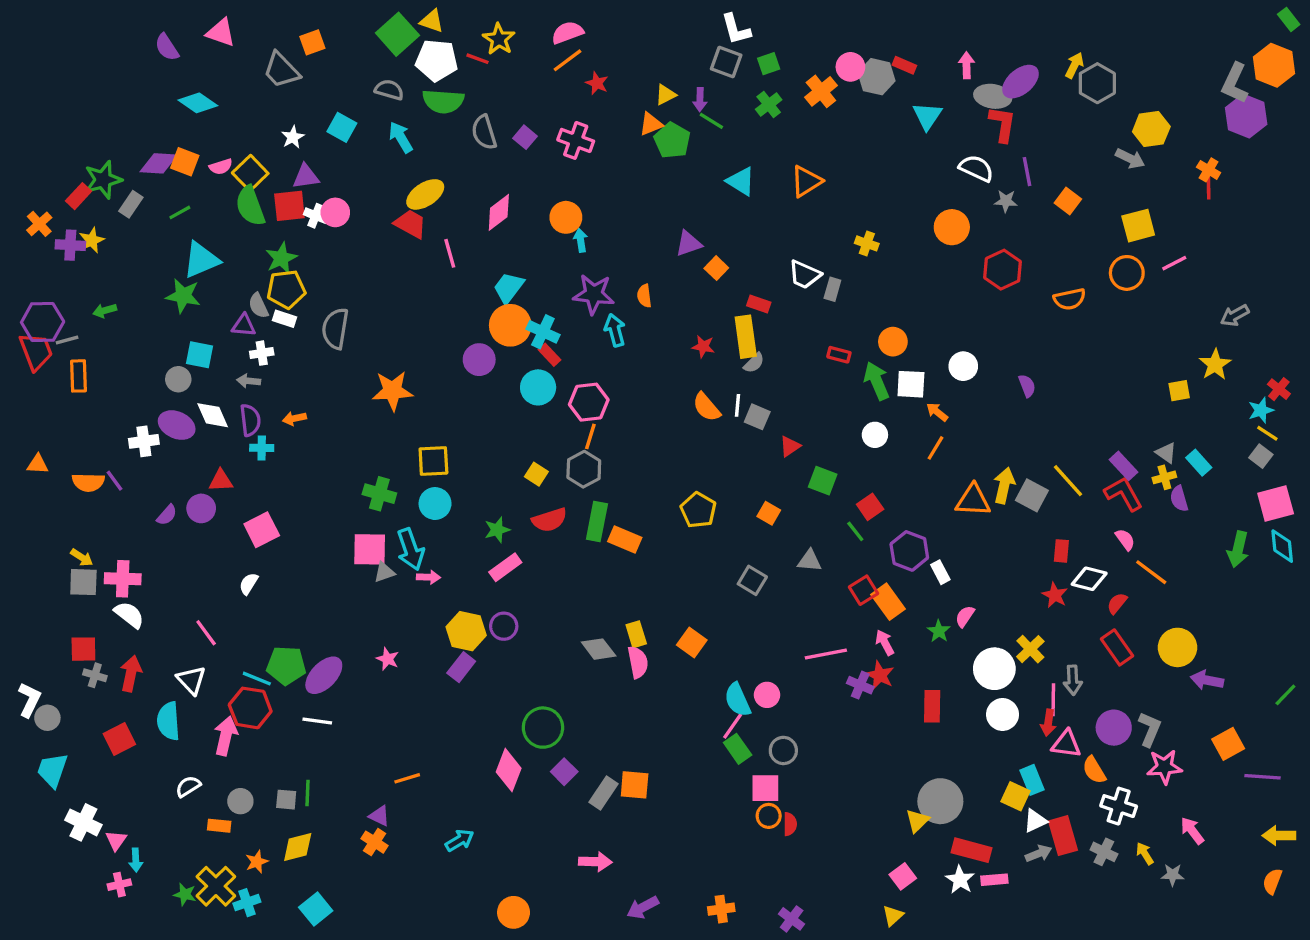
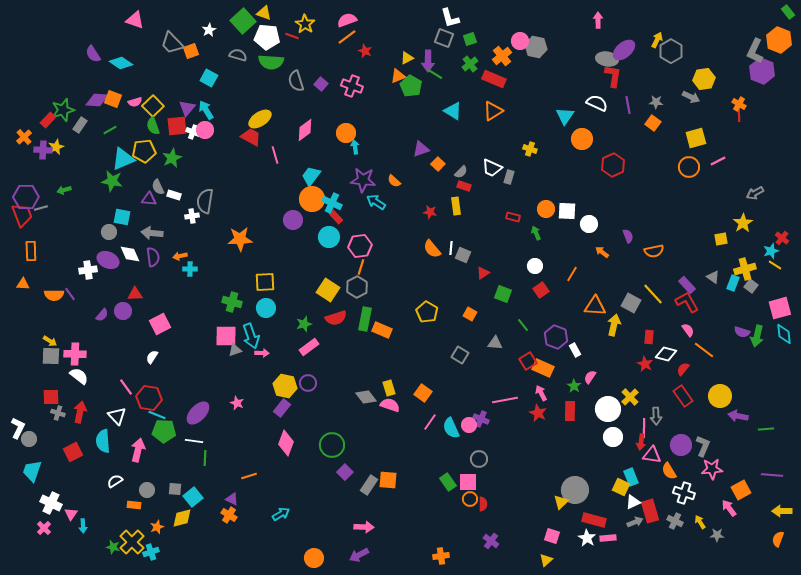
orange square: (312, 42) -> (191, 51), moved
purple semicircle: (167, 47) -> (93, 54), moved
red rectangle: (904, 65) -> (494, 79), moved, size x1.6
pink arrow: (967, 65) -> (598, 20), moved
purple arrow: (700, 100) -> (428, 61), size x1.5
cyan triangle: (927, 116) -> (565, 116), moved
white star: (293, 137) -> (209, 30), moved
cyan arrow: (401, 137) -> (206, 110), moved
purple triangle: (306, 176) -> (187, 108), turned -42
gray star: (1006, 201) -> (656, 102), moved
green semicircle: (250, 206) -> (153, 126), size x0.7
yellow pentagon: (286, 289) -> (144, 151), moved
orange semicircle: (644, 296) -> (394, 181), turned -40
orange semicircle: (1070, 299) -> (654, 251), moved
cyan arrow: (615, 330) -> (376, 202), turned -42
yellow rectangle: (746, 337) -> (456, 206), size x0.7
white cross: (262, 353) -> (192, 216), moved
gray semicircle: (754, 363) -> (461, 172), moved
orange rectangle: (79, 376) -> (31, 251), moved
gray arrow: (249, 381) -> (152, 233), size x1.5
green arrow: (877, 381) -> (536, 233), size x0.6
white square: (911, 384) -> (567, 211), moved
orange arrow: (937, 412) -> (602, 252), moved
cyan cross: (262, 448) -> (190, 269), moved
gray square: (1261, 456) -> (751, 286), moved
cyan rectangle: (1199, 463) -> (733, 283), turned 63
yellow square: (536, 474) -> (328, 290), size x1.6
yellow cross: (1164, 477) -> (745, 269), moved, size x1.5
yellow arrow: (1004, 486) -> (614, 325), moved
purple semicircle: (1179, 499) -> (742, 332), moved, turned -56
red square: (870, 507) -> (541, 290), moved
orange rectangle: (888, 602) -> (543, 368), turned -30
pink semicircle: (638, 662) -> (390, 405), turned -60
green pentagon: (286, 665) -> (164, 431), moved
purple cross: (860, 685) -> (481, 419), moved
green line: (1285, 695) -> (766, 429), moved, turned 42
red rectangle: (932, 706) -> (570, 411), moved
red hexagon: (250, 708) -> (149, 398), moved
pink line: (733, 726) -> (430, 422), moved
orange square: (1228, 744) -> (741, 490), moved
green rectangle: (738, 749) -> (448, 482), moved
pink diamond: (509, 770) -> (286, 443), moved
green line: (307, 793) -> (205, 458), moved
pink square: (903, 876) -> (552, 536), turned -35
pink cross: (119, 885) -> (44, 528), moved, turned -32
purple arrow: (643, 907) -> (359, 555), moved
cyan square: (316, 909) -> (193, 497), moved
purple cross: (792, 919) -> (491, 541), moved

